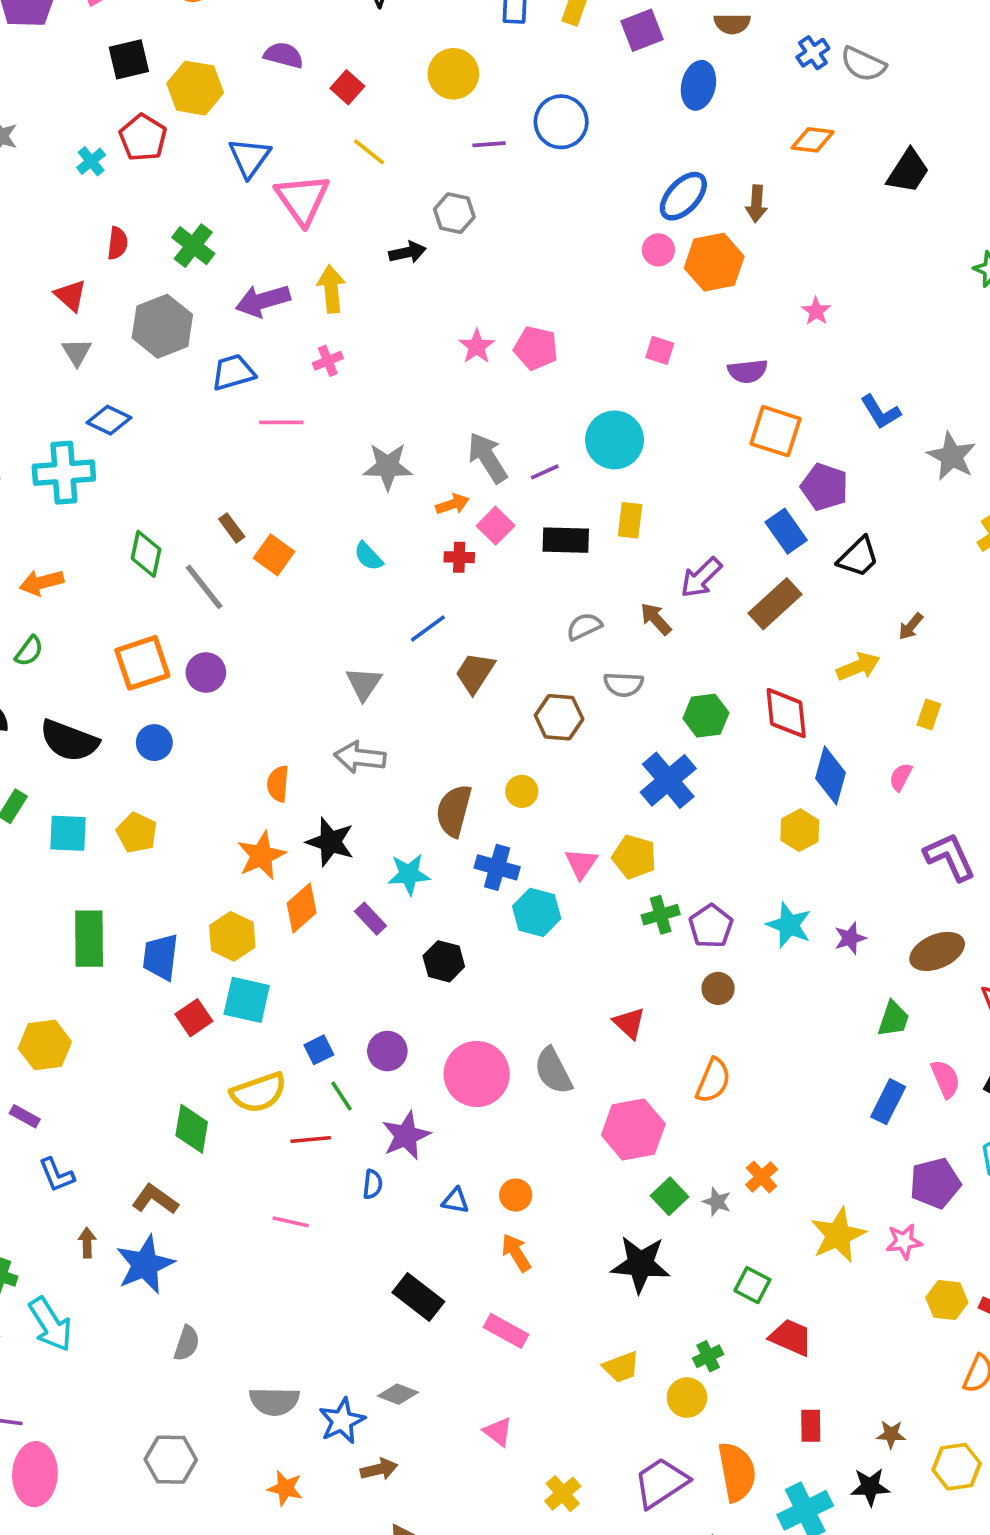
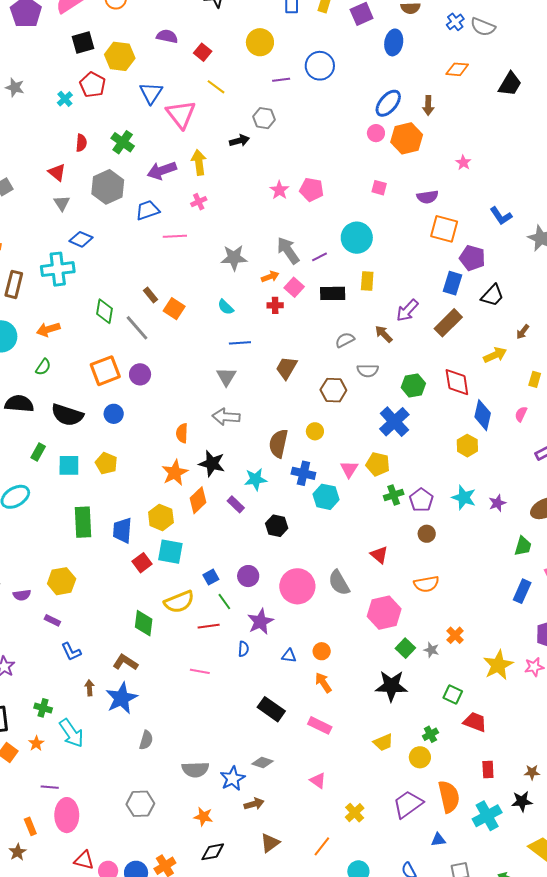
blue rectangle: (786, 531) -> (452, 283), turned 55
blue line: (428, 629) -> (240, 343), moved, turned 35
orange semicircle: (713, 1080) -> (426, 584), turned 60

